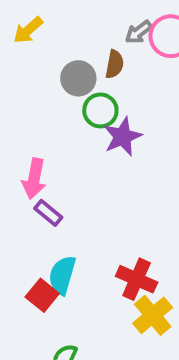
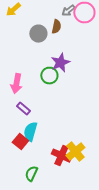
green circle: (100, 110) -> (49, 76), moved
purple rectangle: (48, 213) -> (23, 109), moved
red cross: (137, 279) -> (61, 156), moved

